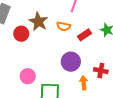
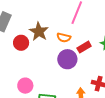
purple circle: (71, 62) -> (67, 59), moved

